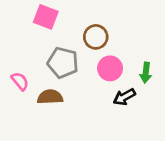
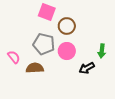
pink square: (46, 17) -> (47, 12), moved
pink circle: (110, 68) -> (67, 51), moved

